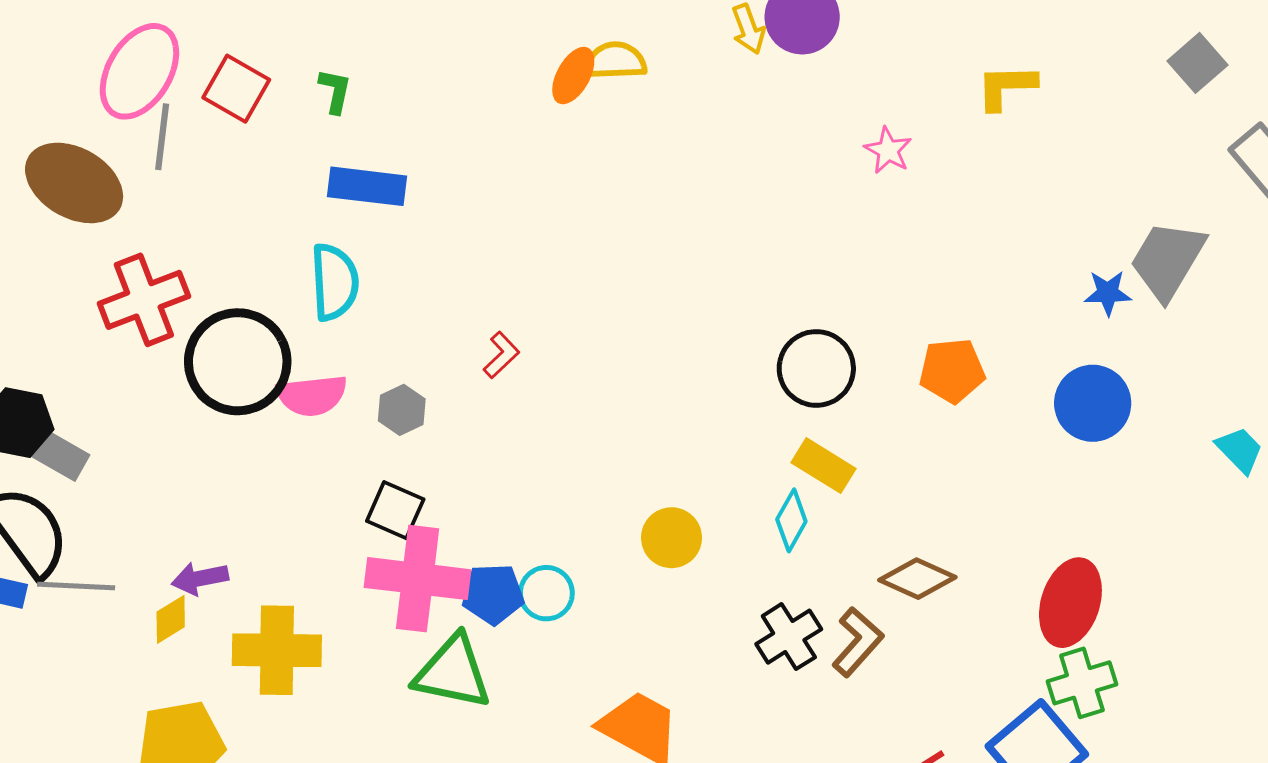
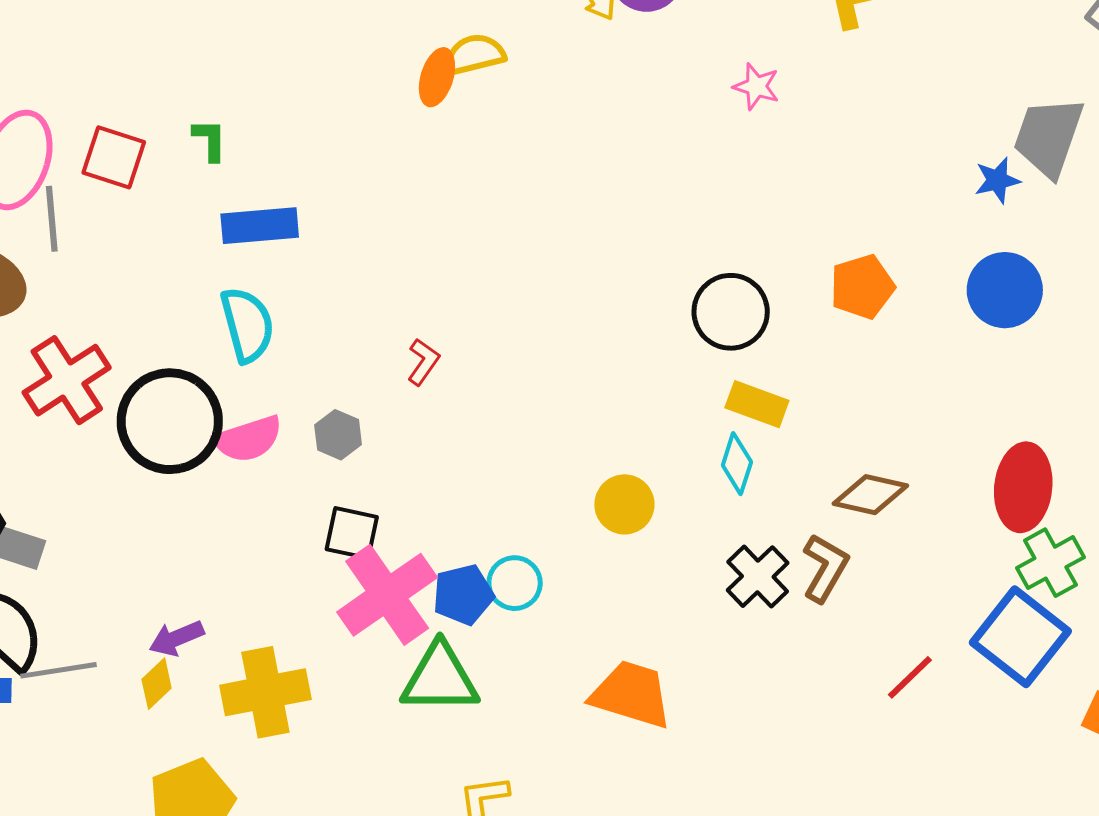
pink cross: (418, 579) -> (387, 595), turned -30

